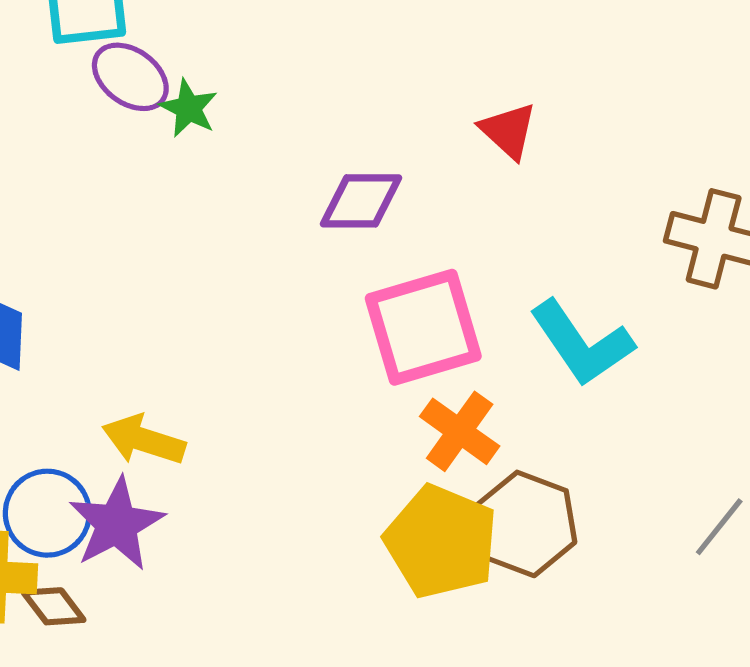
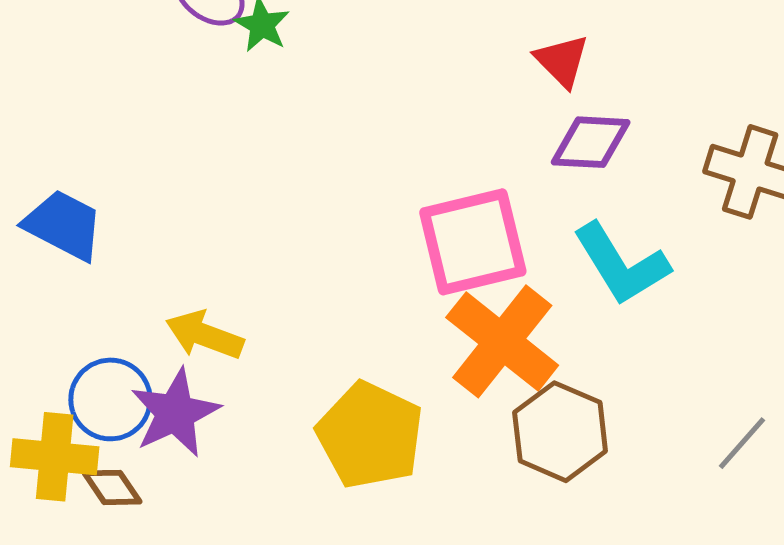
purple diamond: (361, 201) -> (591, 142), moved
orange cross: (460, 431) -> (502, 341), size x1.5
yellow pentagon: (441, 542) -> (370, 435), moved

